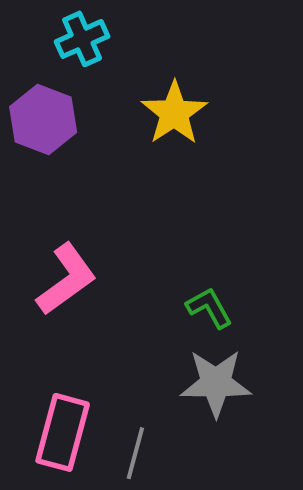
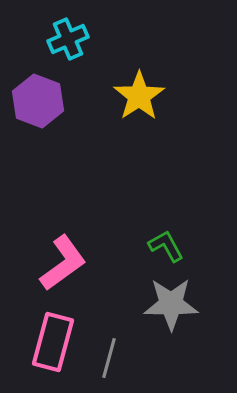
pink L-shape: (66, 279) -> (63, 263), moved

